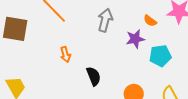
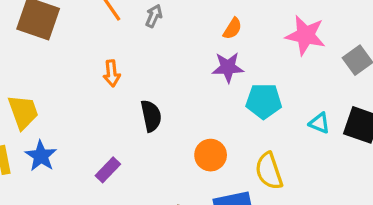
gray arrow: (105, 20) -> (154, 16), moved, size x0.6
orange semicircle: (150, 21) -> (232, 29), moved, turned -104

